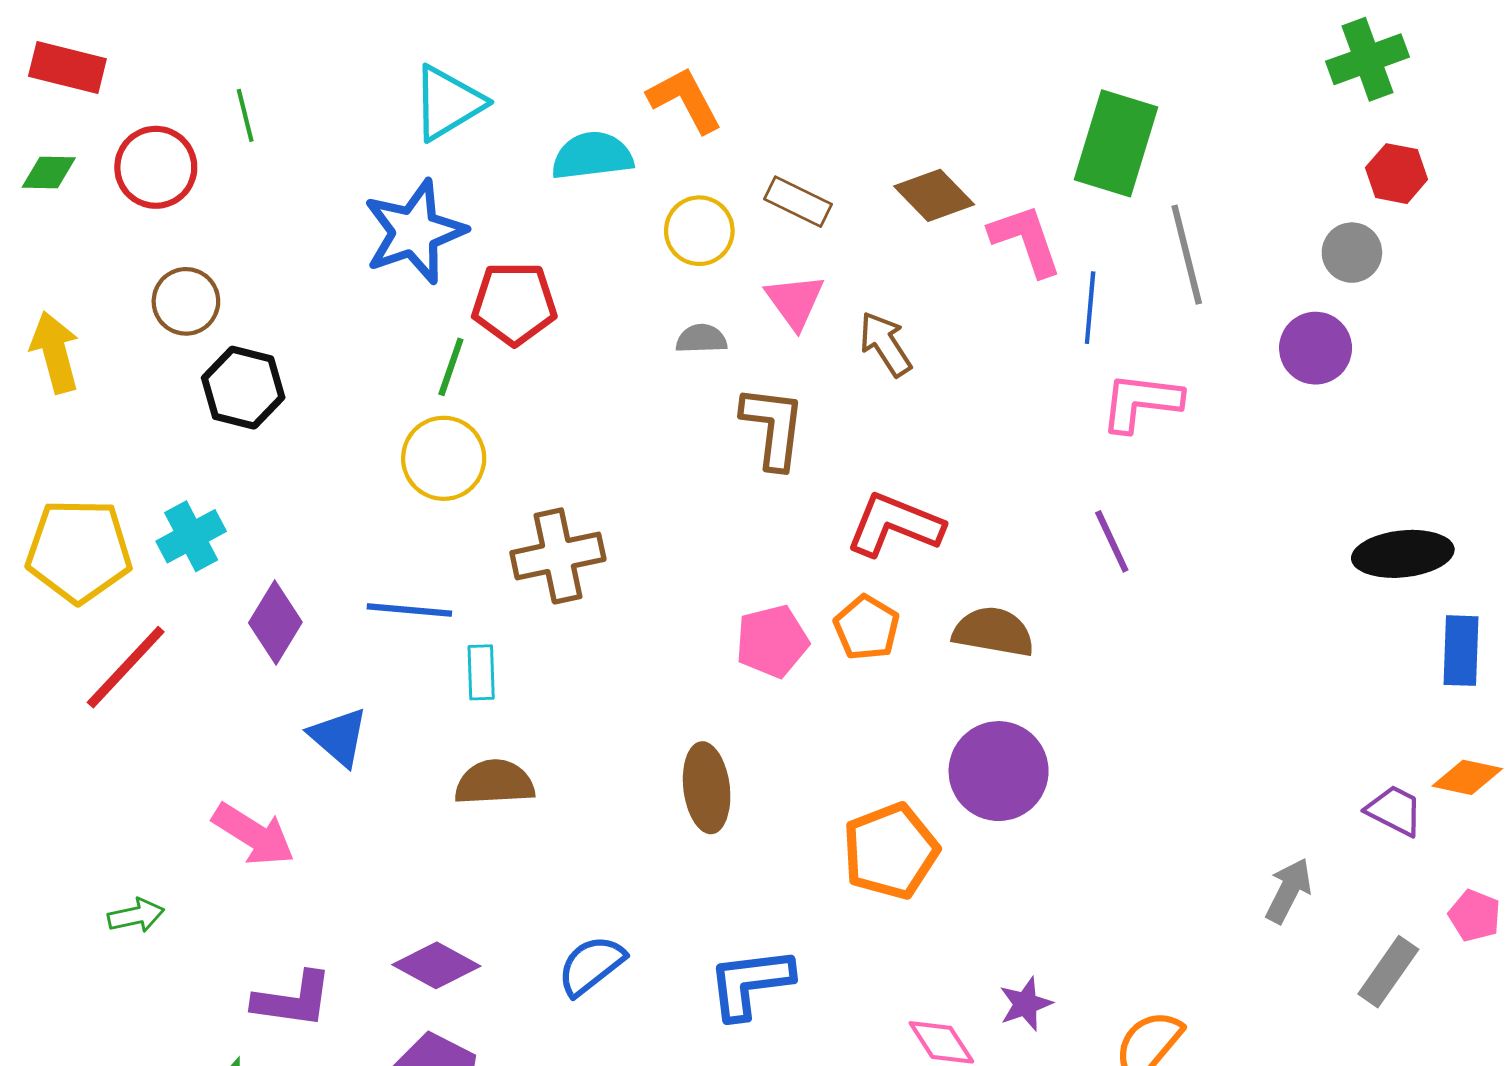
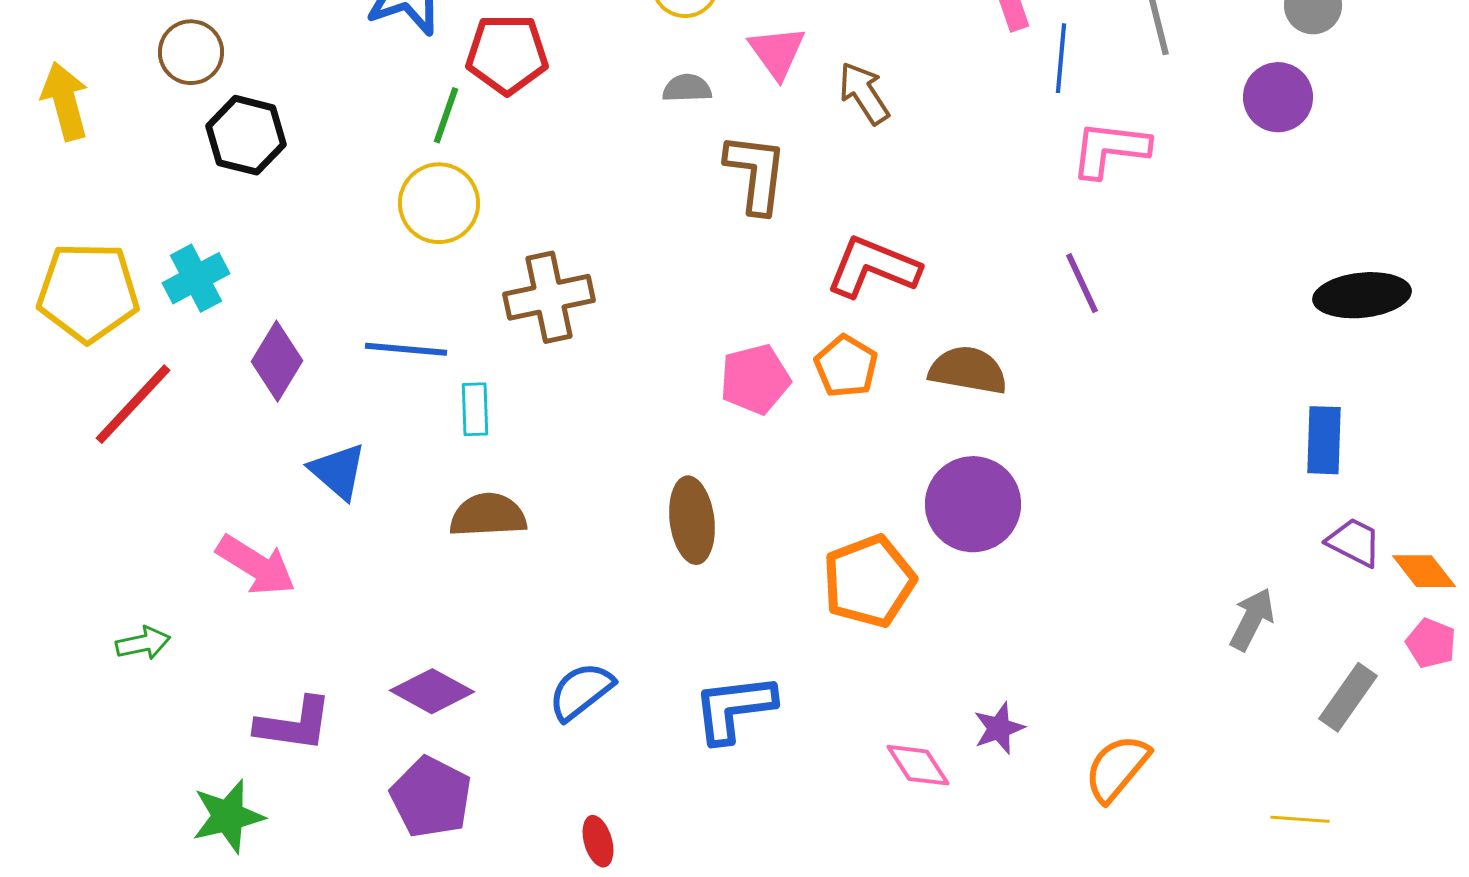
blue rectangle: (1461, 651) -> (1324, 440), moved
orange diamond: (1467, 777) -> (1424, 571), moved, turned 40

